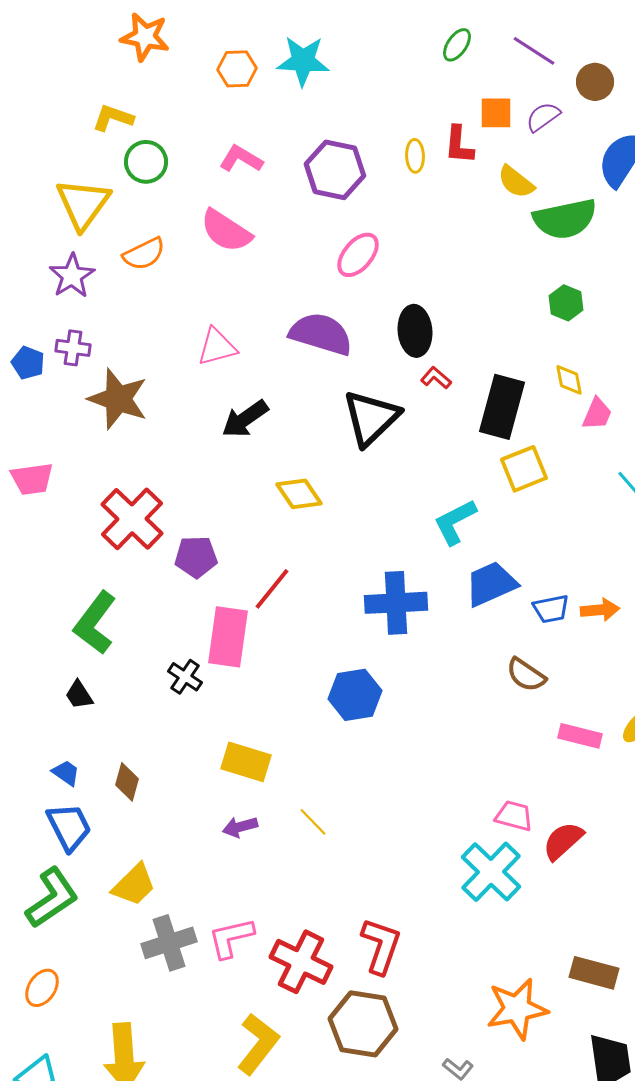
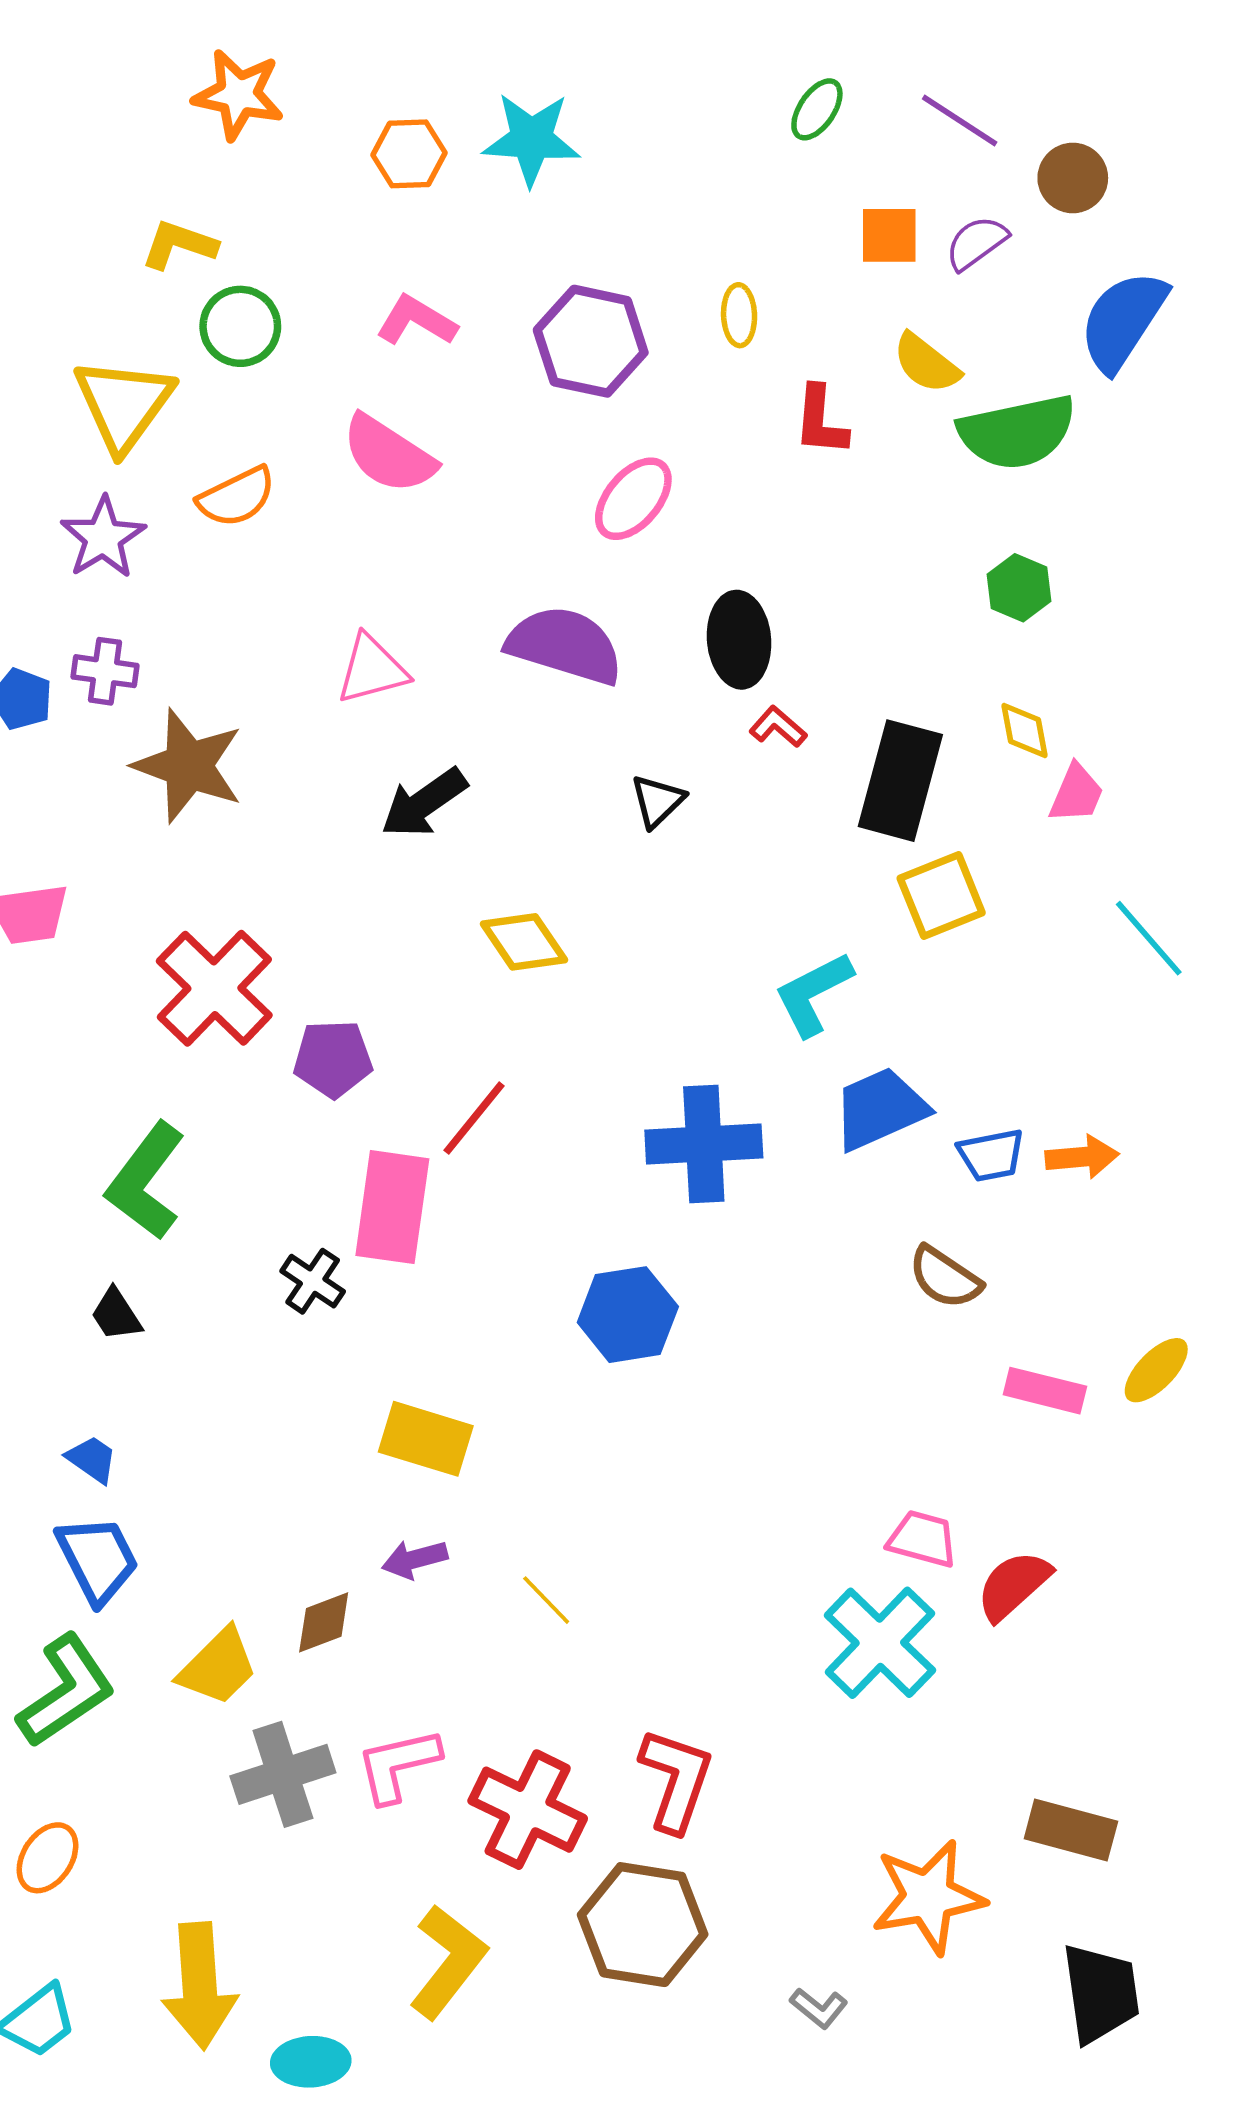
red L-shape: (459, 145) -> (821, 421), moved
black triangle: (371, 418) -> (657, 801), size x0.5
brown diamond: (127, 782) -> (324, 1622), moved, turned 54
yellow line: (313, 822) -> (546, 1600), moved

